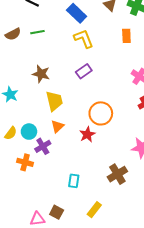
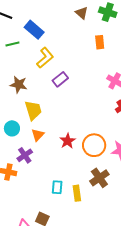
blue rectangle: (77, 13) -> (34, 30), moved
yellow L-shape: (84, 39) -> (45, 58), moved, turned 75
orange circle: (101, 113) -> (94, 145), moved
cyan circle: (29, 132) -> (12, 128), moved
yellow rectangle: (94, 210) -> (77, 193), moved, turned -42

